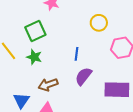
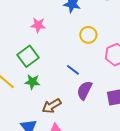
blue line: (76, 54) -> (73, 70), turned -48

